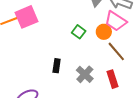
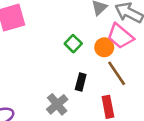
black rectangle: (57, 66) -> (81, 82), moved
gray cross: (85, 74) -> (57, 104), moved

